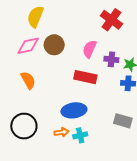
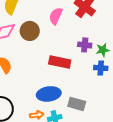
pink semicircle: (90, 49) -> (56, 16), moved
gray rectangle: (123, 121) -> (77, 104), moved

